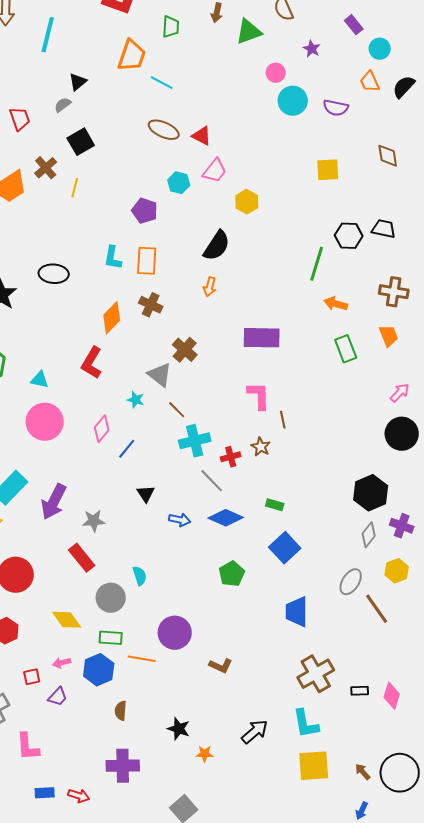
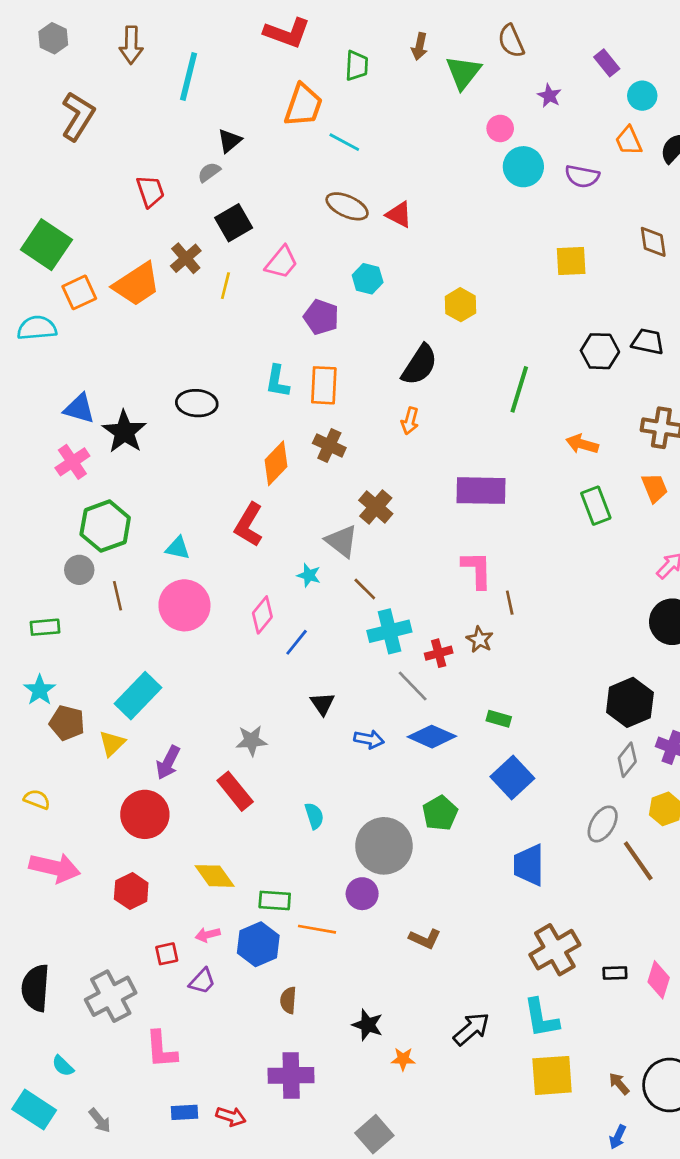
green triangle: (249, 32) -> (463, 72), turned -32
pink trapezoid: (215, 171) -> (282, 262), moved
green line: (317, 264) -> (519, 389), moved
purple arrow: (54, 502) -> (168, 763), moved, size x0.7
gray circle: (111, 598) -> (384, 846), moved, size x1.4
purple circle: (175, 633) -> (362, 894), size x0.7

